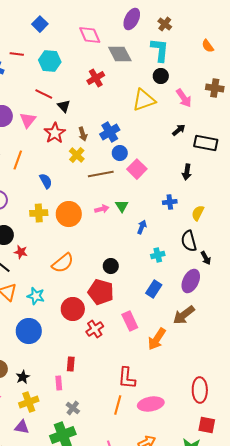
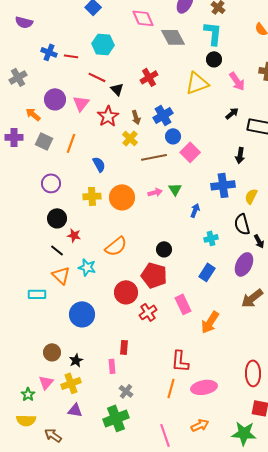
red line: (17, 54) -> (71, 56), moved
red cross: (96, 78) -> (149, 77), moved
blue cross: (170, 202) -> (223, 185), size x1.6
cyan star: (36, 296) -> (87, 267), moved
brown arrow: (184, 315) -> (252, 298), moved
yellow cross: (29, 402) -> (71, 383), moved

